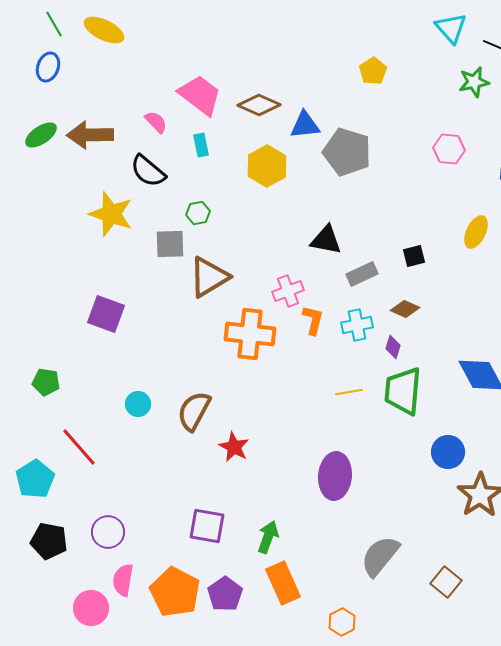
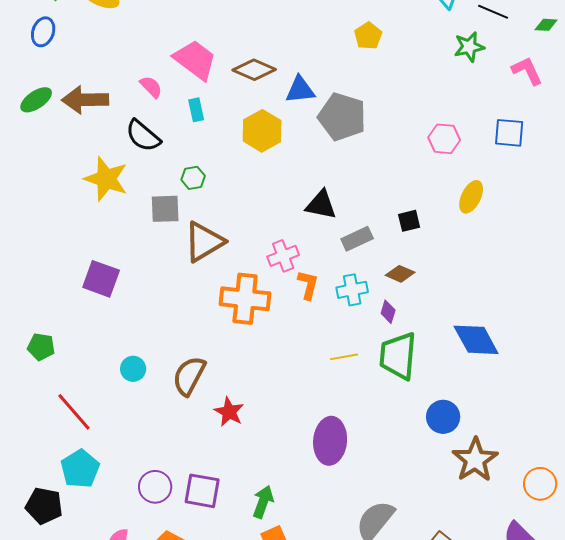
pink hexagon: (449, 149) -> (444, 139), moved
cyan pentagon: (35, 479) -> (80, 469), moved
purple circle: (108, 532) -> (155, 487), moved

